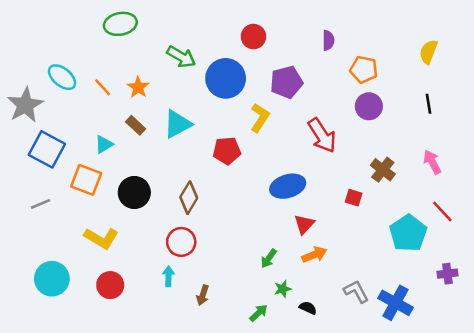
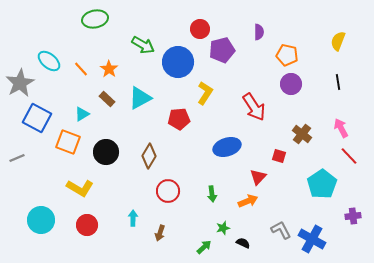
purple pentagon: (286, 82) -> (222, 50), moved
gray line: (40, 204) -> (17, 158), moved
red line: (442, 212) -> (349, 156), moved
red triangle: (304, 224) -> (258, 177), moved
red circle: (181, 242) -> (168, 191), moved
green arrow: (269, 258) -> (212, 194), moved, turned -42

